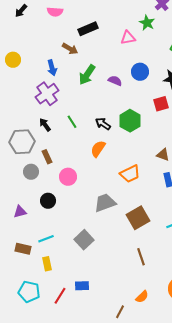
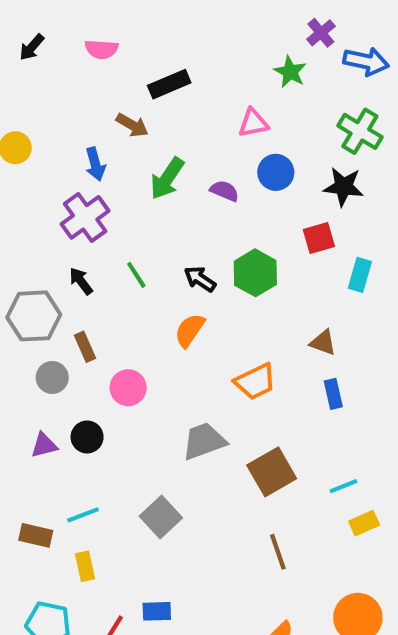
pink triangle: (128, 38) -> (253, 123), moved
purple triangle: (20, 212) -> (44, 445), moved

